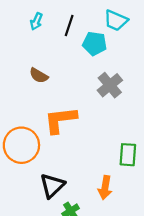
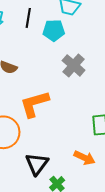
orange arrow: (105, 188) -> (84, 158), turned -65

